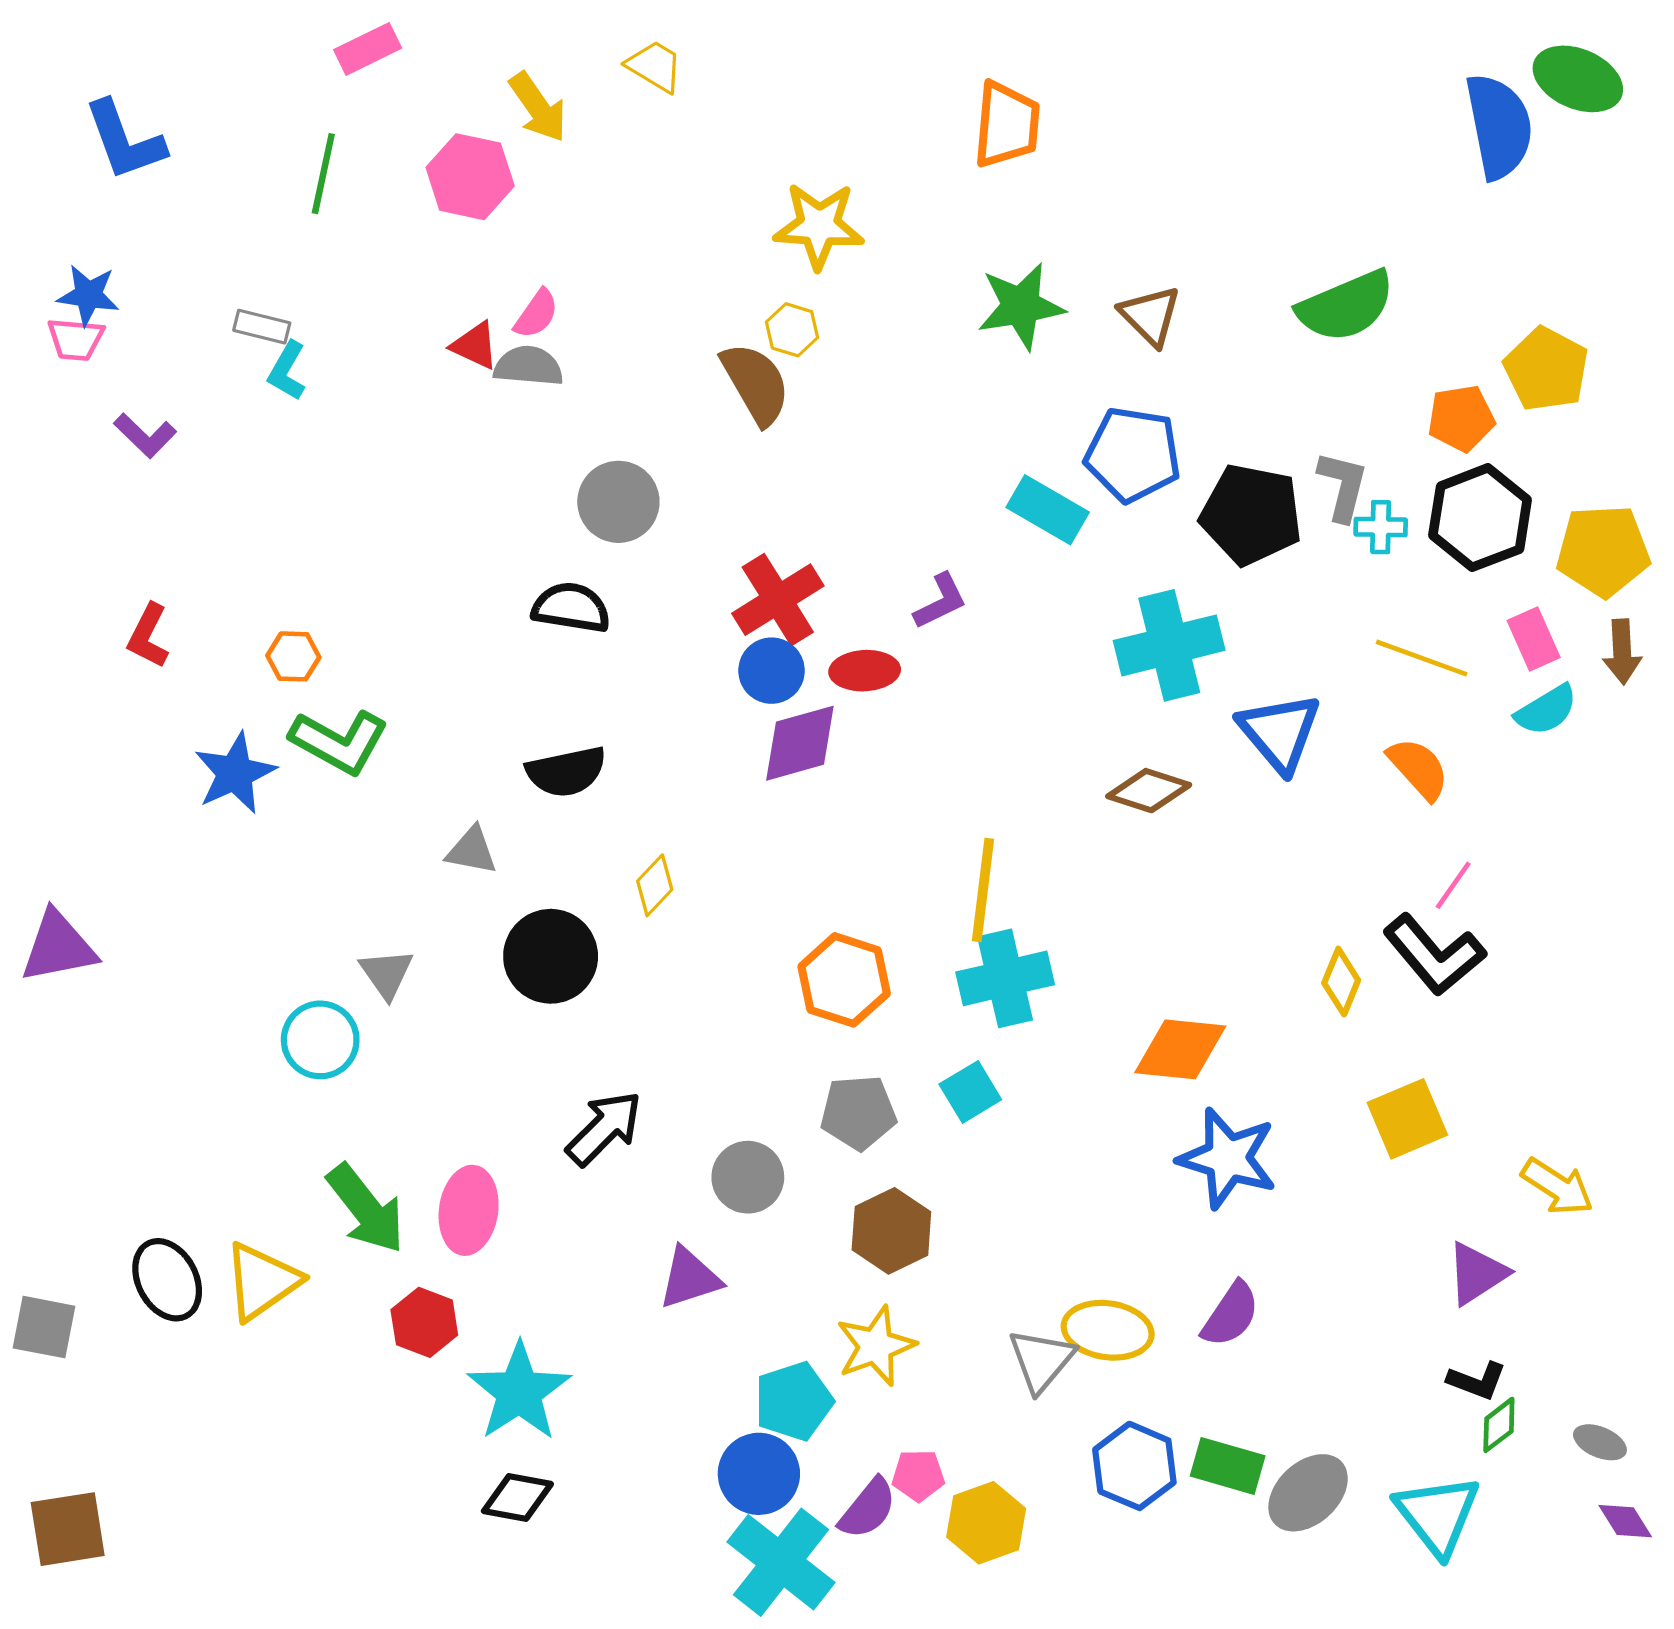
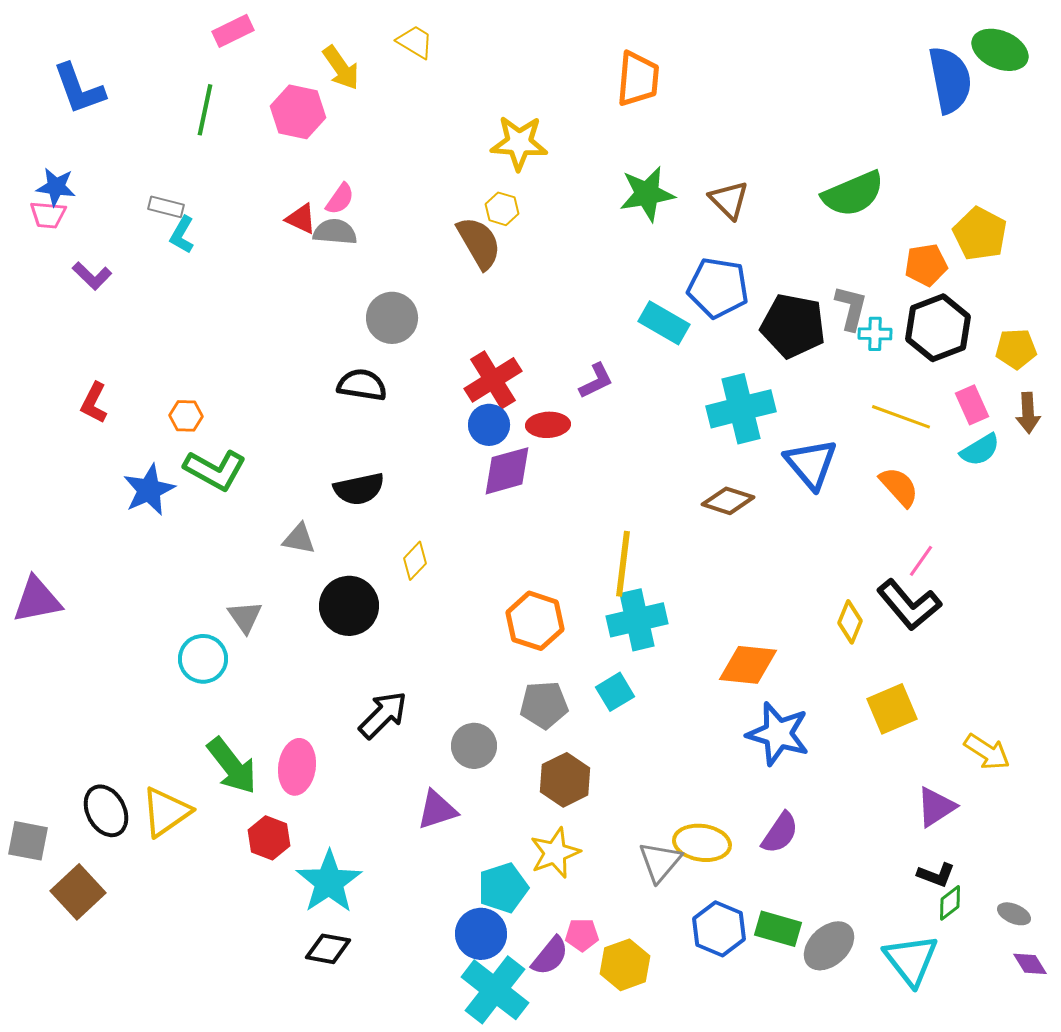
yellow pentagon: (1603, 551) -> (1016, 349), size x0.7
brown square: (68, 1529) -> (78, 892), moved, turned -34

